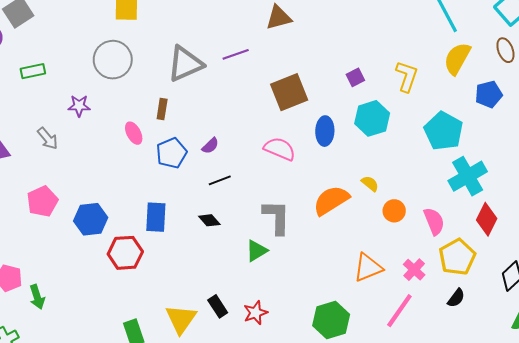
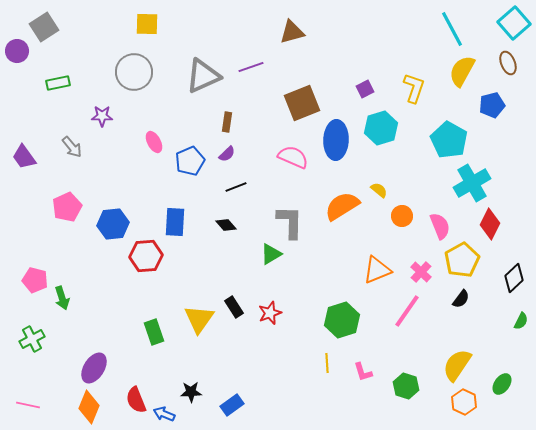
brown rectangle: (162, 109) -> (227, 122), moved
blue ellipse: (325, 131) -> (336, 140), size x1.4

